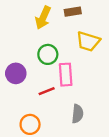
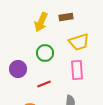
yellow trapezoid: (88, 41) -> (79, 42), turned -35
pink rectangle: (66, 75) -> (77, 70), moved

